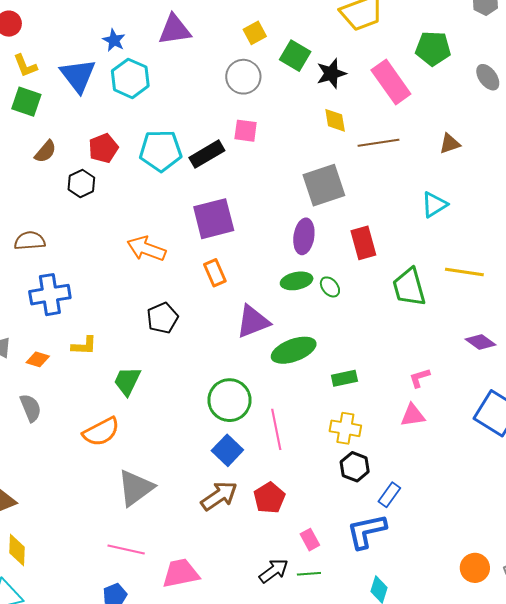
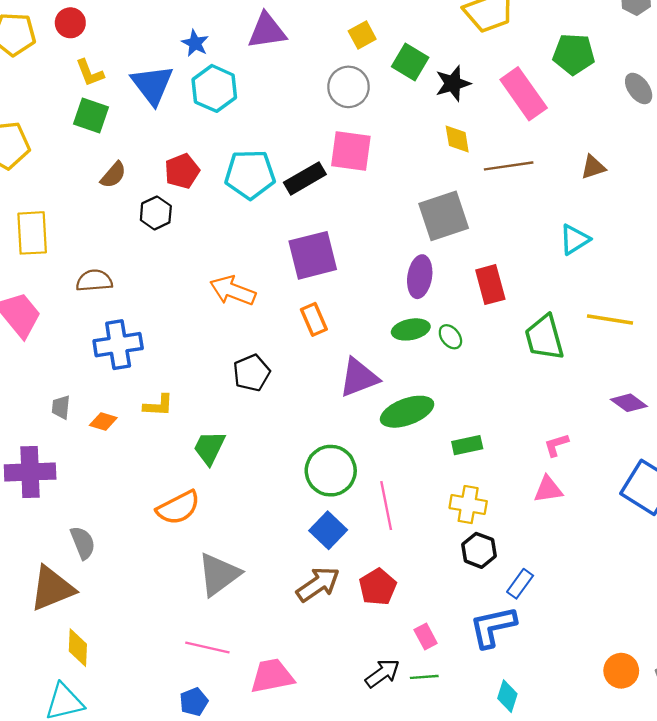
pink square: (246, 131) -> (351, 151), size x1.5
gray semicircle: (31, 408) -> (83, 543), moved

